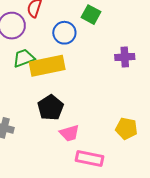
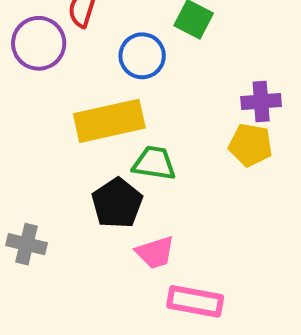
green trapezoid: (24, 58) -> (154, 163), moved, turned 30
yellow pentagon: (126, 129) -> (250, 145), moved

